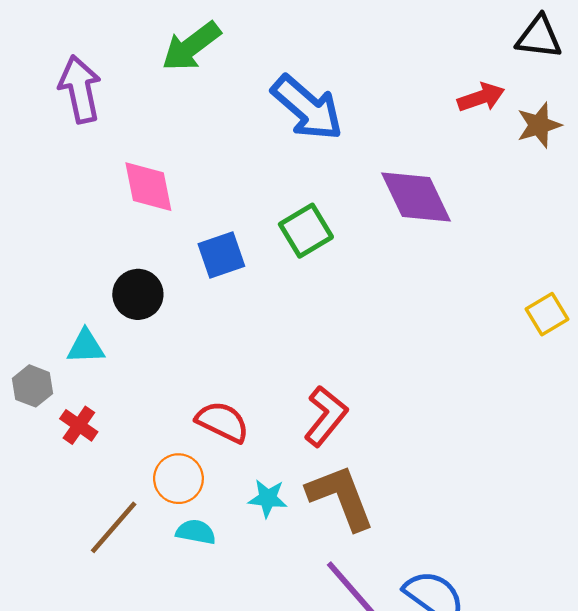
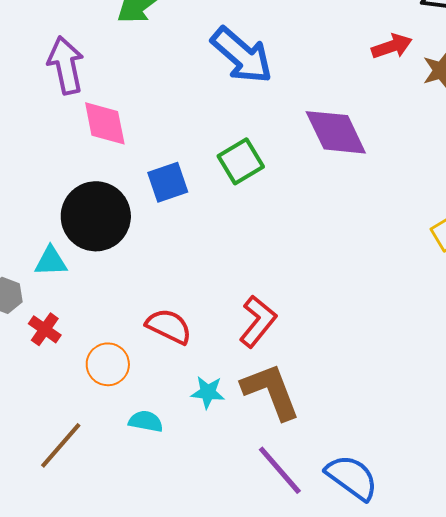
purple arrow: (80, 89) -> (66, 65), moved
black circle: (138, 294) -> (96, 216), size x1.6
orange circle: (178, 479) -> (108, 364), moved
brown line: (114, 527) -> (61, 445), moved

